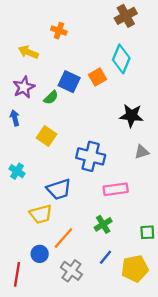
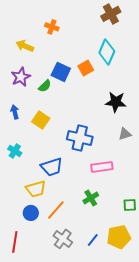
blue arrow: (15, 118) -> (15, 112), moved
blue circle: (40, 254) -> (31, 213), moved
blue line: (105, 257) -> (93, 240), moved

